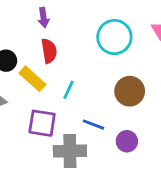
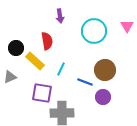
purple arrow: (43, 18) -> (60, 16), moved
blue line: (94, 125) -> (85, 82), moved
purple circle: (127, 141) -> (103, 97), moved

